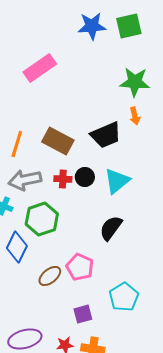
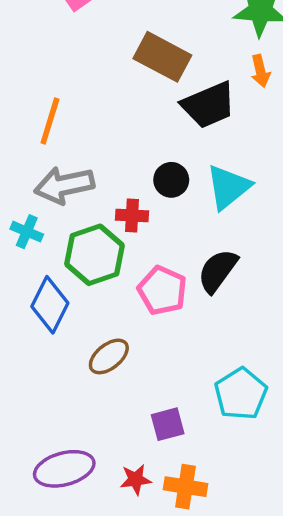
brown rectangle: (58, 141) -> (162, 57), moved
red cross: (63, 179) -> (132, 216), moved
pink pentagon: (80, 267) -> (162, 290), moved

